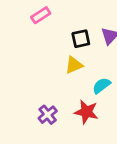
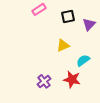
black square: (81, 39) -> (68, 16), moved

